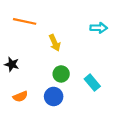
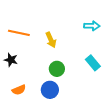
orange line: (25, 21) -> (19, 33), moved
cyan rectangle: (92, 83) -> (93, 63), moved

